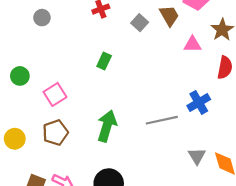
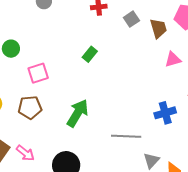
gray square: (140, 23) -> (131, 19), moved
pink triangle: (192, 44) -> (173, 59), turned -30
gray line: (162, 120) -> (126, 136), moved

